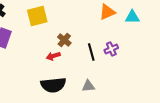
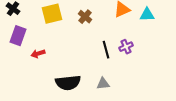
brown cross: (64, 40) -> (85, 17), moved
red arrow: (53, 56) -> (38, 54), moved

